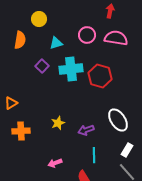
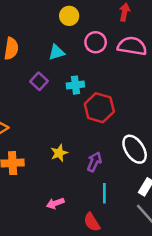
yellow circle: (39, 19) -> (69, 16), moved
cyan cross: (71, 69) -> (75, 85), size x0.6
red hexagon: (100, 76) -> (99, 108), moved
purple arrow: (86, 130) -> (94, 162), turned 133

